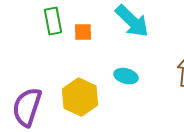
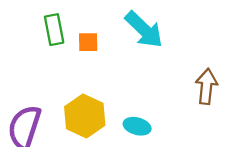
cyan ellipse: (126, 76) -> (137, 126), moved

